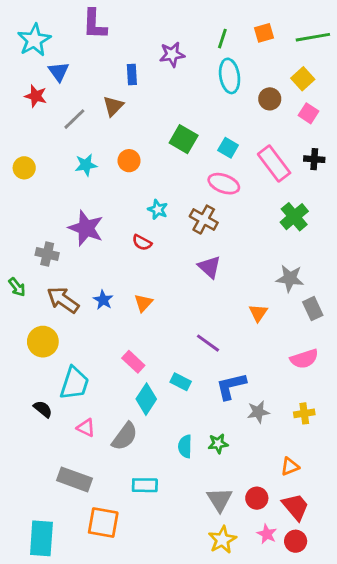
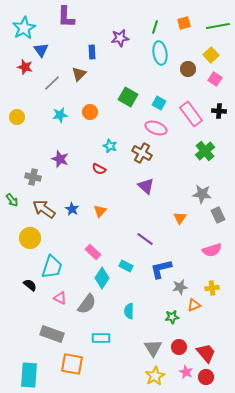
purple star: (86, 228) -> (60, 159), size x0.7
green star: (218, 444) -> (172, 317), moved
orange triangle: (290, 467) -> (194, 305), moved

